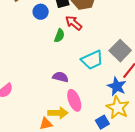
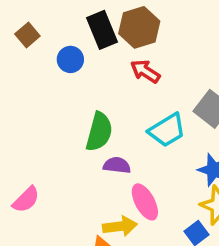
red arrow: (74, 23) -> (145, 71), moved
green semicircle: (59, 36) -> (99, 132), moved, size x1.6

